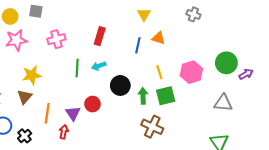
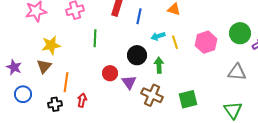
blue line: (138, 45) -> (139, 16), moved
cyan arrow: (99, 66) -> (158, 36), moved
green square: (166, 96) -> (188, 99), moved
purple triangle: (73, 113) -> (129, 82), moved
brown cross: (152, 127) -> (152, 95), moved
black cross: (25, 136) -> (55, 104), moved, turned 32

